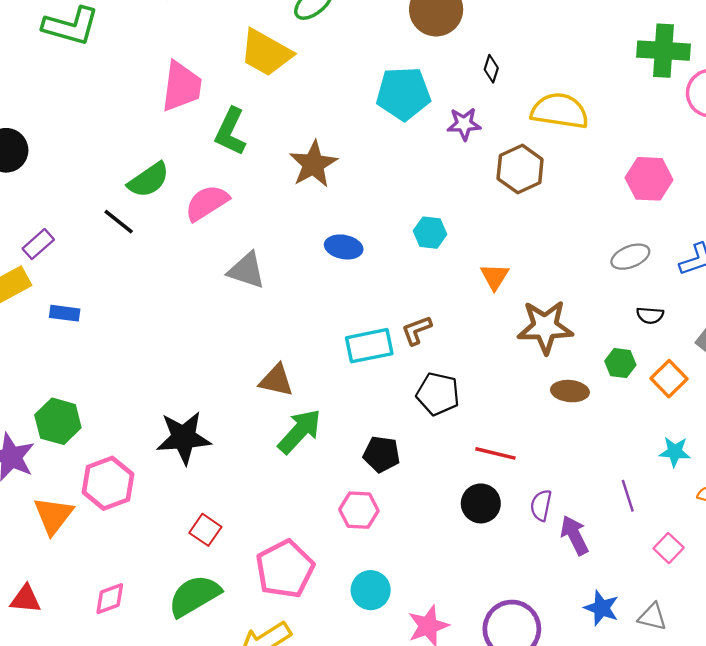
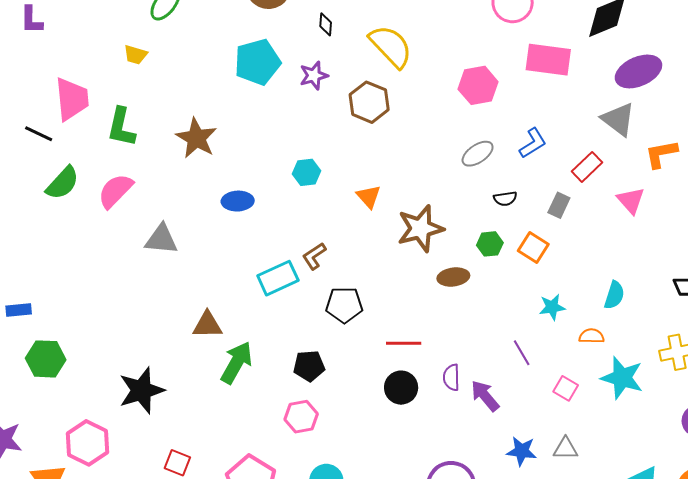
yellow trapezoid: (266, 53) -> (136, 55), size x0.5
yellow semicircle: (560, 111) -> (391, 46), turned 51
black line: (119, 222) -> (39, 134), moved
green hexagon: (58, 421) -> (46, 359), moved

